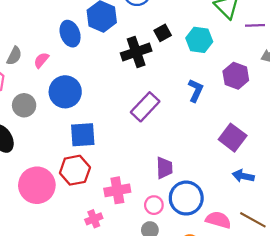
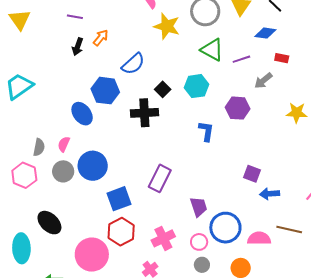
black cross: (136, 52) -> (144, 113), turned 32
gray circle: (24, 105) -> (63, 171), moved
purple rectangle: (145, 107) -> (160, 178), moved
purple square: (233, 138) -> (252, 174), moved, size x0.7

